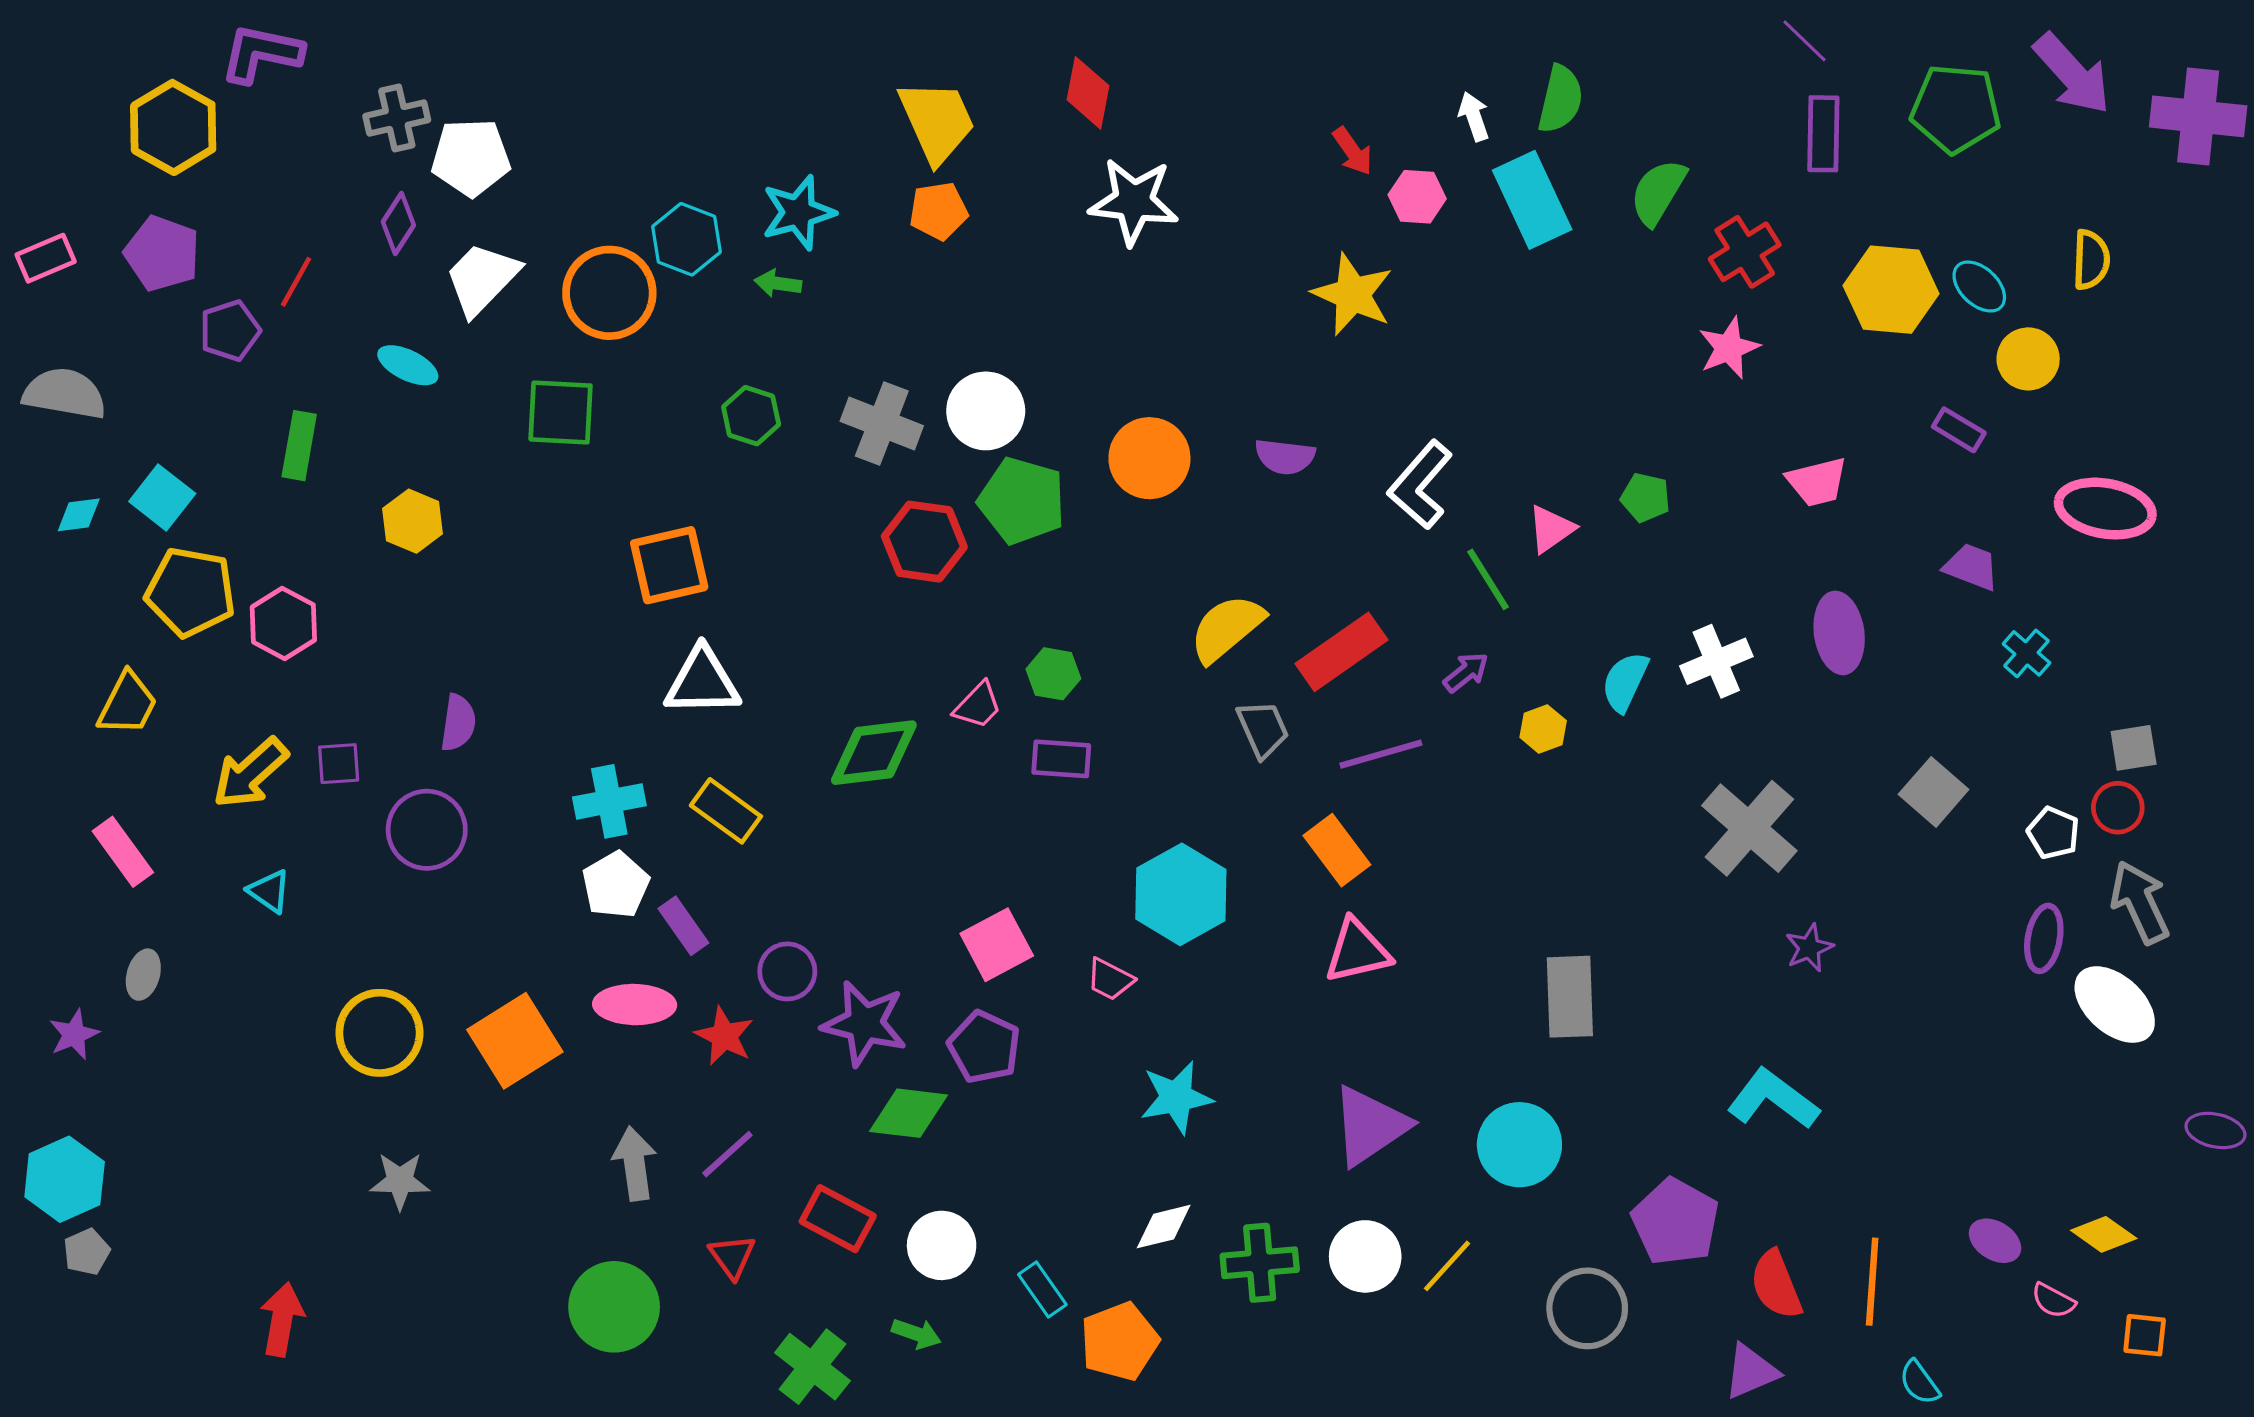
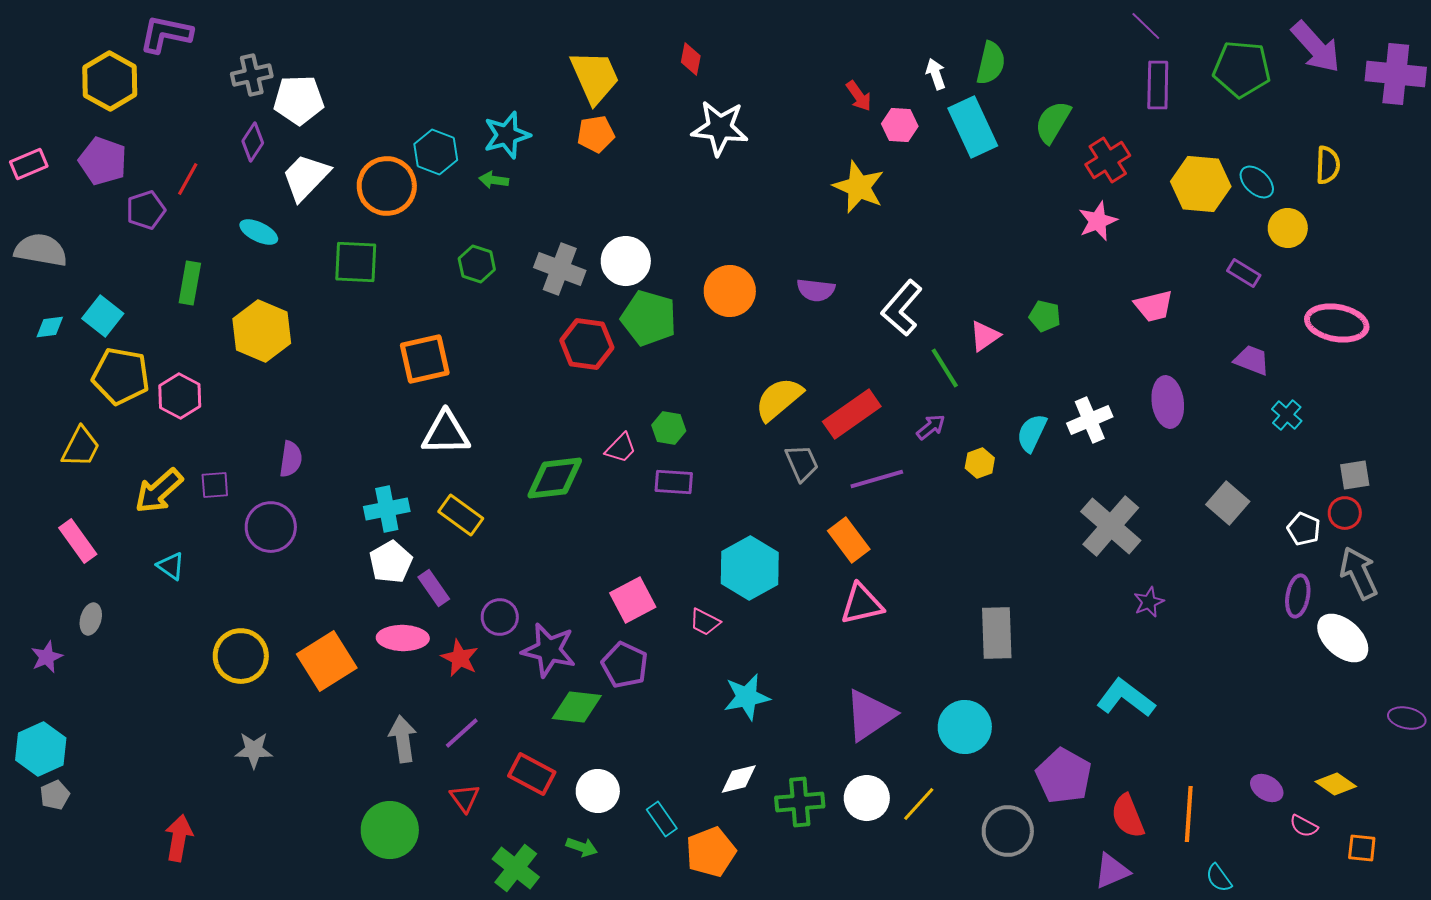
red diamond: (1088, 93) -> (691, 59), size x0.7
yellow hexagon: (413, 521) -> (262, 331), size x1.5

